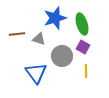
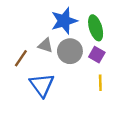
brown line: (17, 34) -> (21, 58), moved, turned -49
gray circle: (62, 56) -> (70, 51), moved

